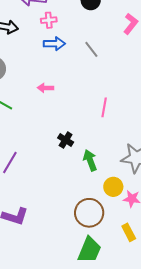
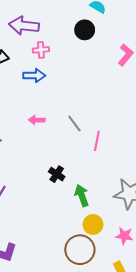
blue arrow: (54, 44) -> (34, 76), moved
gray line: (91, 49) -> (74, 123), moved
yellow circle: (113, 187) -> (93, 224), moved

